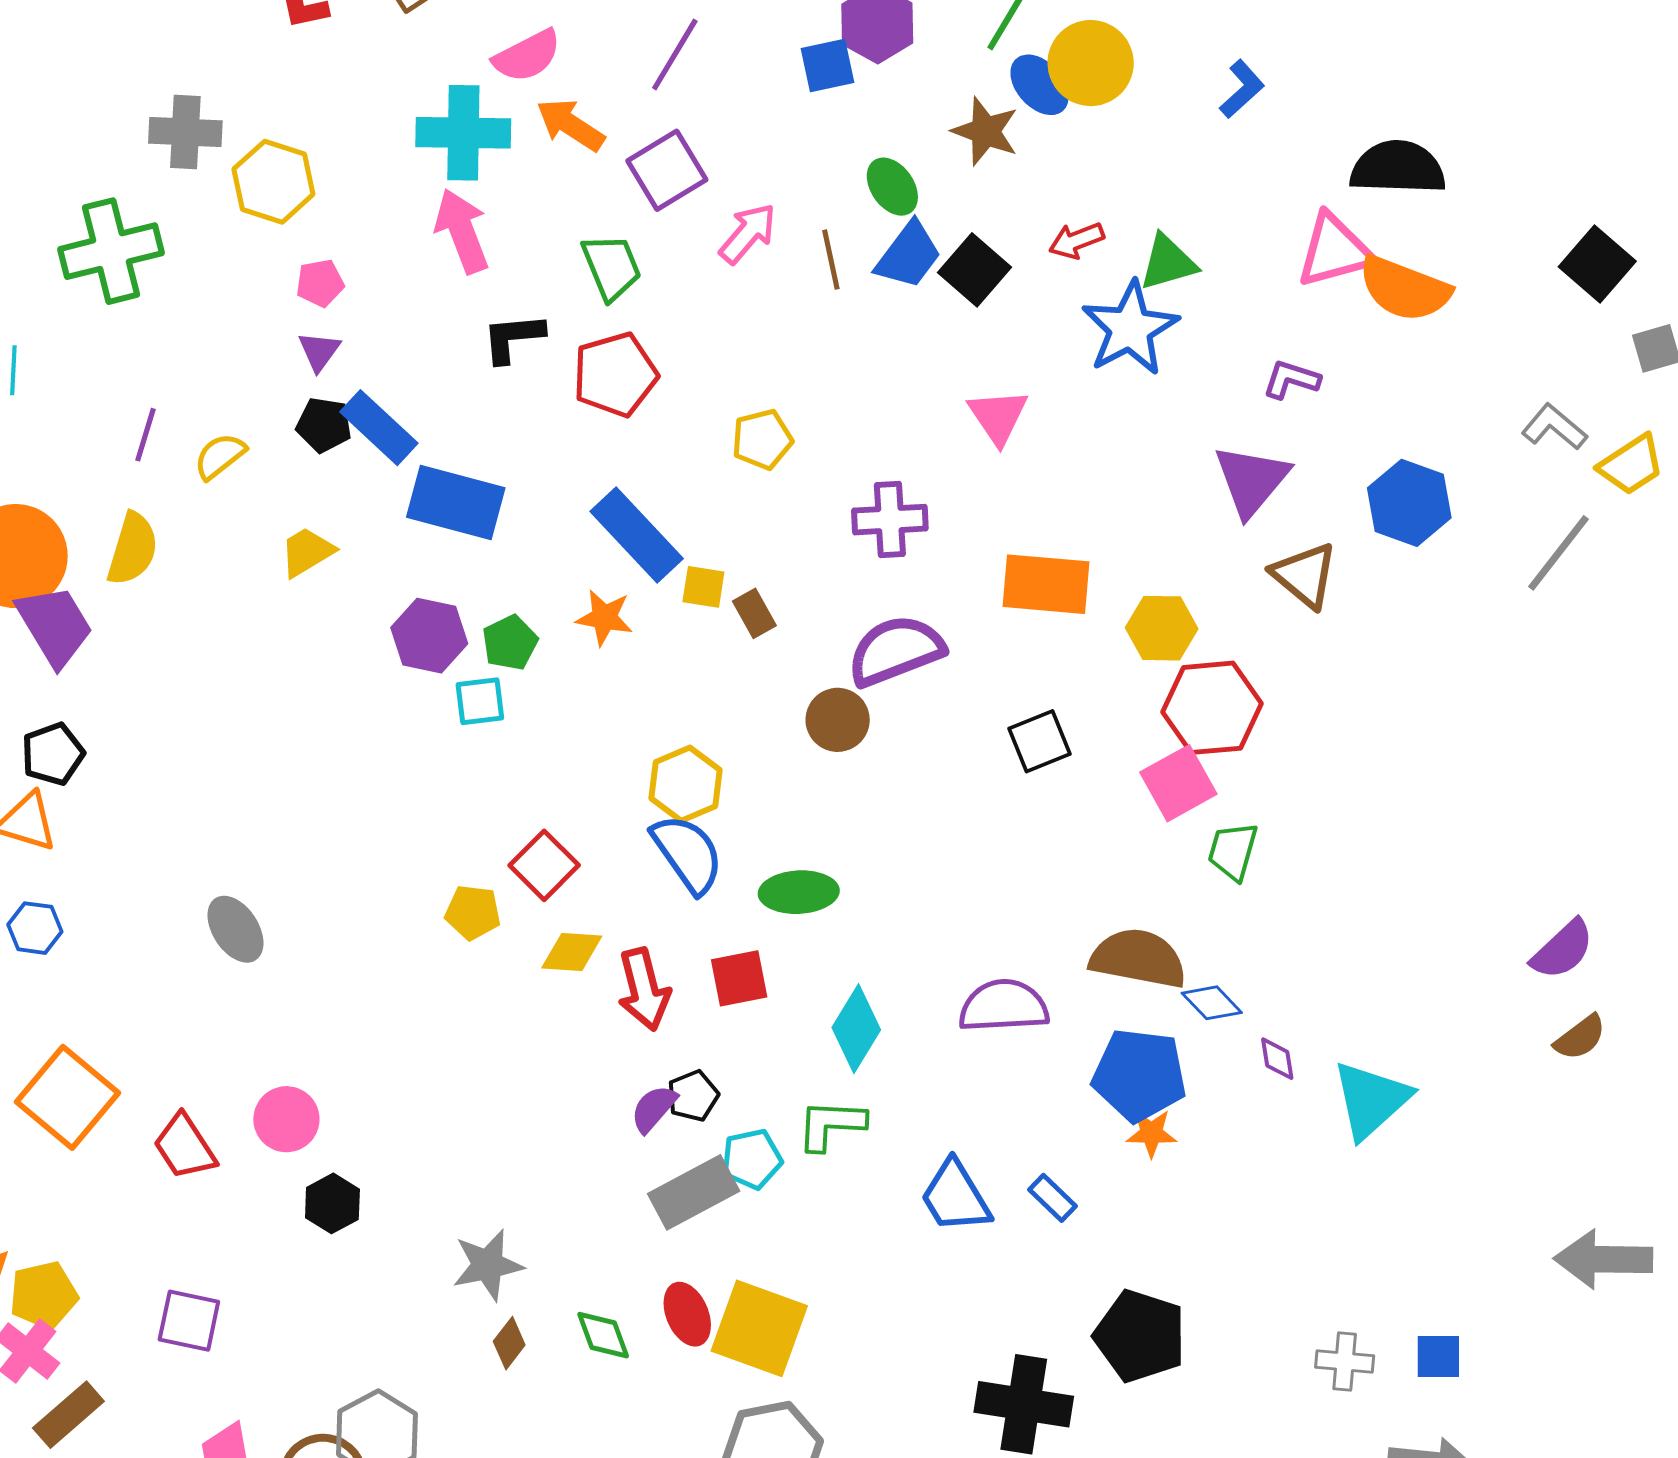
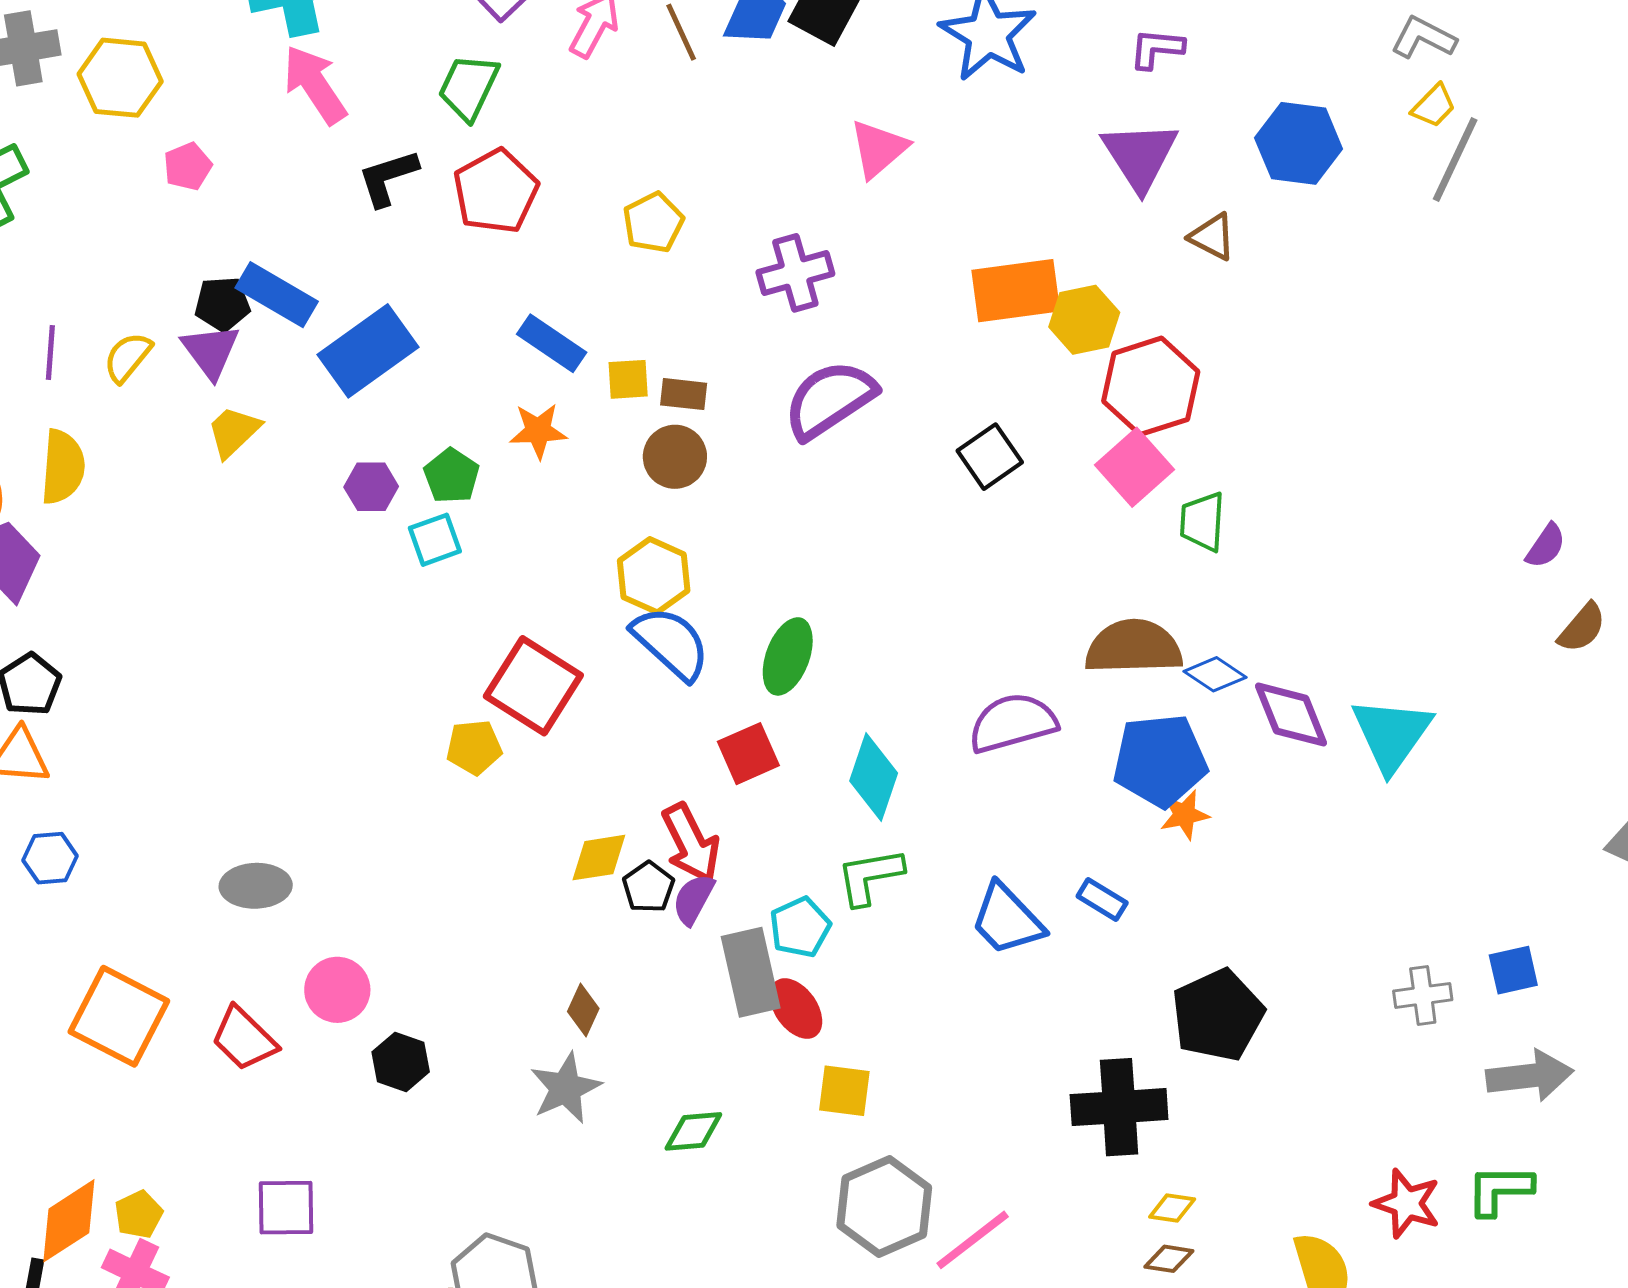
green trapezoid: (611, 267) -> (469, 87), turned -120
purple triangle: (319, 351) -> (211, 351), moved, size x1.4
pink triangle: (998, 416) -> (878, 149), turned 36
yellow trapezoid: (1631, 465) -> (1434, 106), moved, size x0.7
blue rectangle: (456, 502) -> (368, 351), turned -38
blue rectangle: (637, 535) -> (552, 343), size x0.7
brown triangle: (1305, 575) -> (1212, 237), size x0.7
orange rectangle: (1046, 584) -> (1016, 291), moved
brown rectangle: (754, 613) -> (684, 394), turned -42
purple hexagon: (429, 636) -> (371, 487), size x0.7
brown circle: (838, 720) -> (675, 457), moved
red square: (544, 865) -> (533, 686), size x1.4
green ellipse: (799, 892) -> (788, 656), turned -54
gray ellipse: (235, 929) -> (256, 886), moved, turned -46
purple semicircle: (1563, 950) -> (1546, 546), size x0.7
yellow diamond: (572, 952) -> (599, 858), moved
red arrow: (644, 989) -> (691, 843), moved
purple diamond: (1277, 1059) -> (1291, 715), size x1.8
black pentagon: (693, 1096) -> (648, 887), moved
gray rectangle: (694, 1192) -> (751, 972), turned -62
yellow pentagon: (44, 1295) -> (139, 1214), size x0.7
red ellipse: (687, 1314) -> (796, 1009), moved
yellow square: (759, 1328) -> (844, 1091), size x0.6
green diamond: (603, 1335) -> (693, 1131), turned -62
black pentagon: (1140, 1336) -> (1218, 1015), turned -30
brown diamond: (509, 1343) -> (583, 1010), moved

